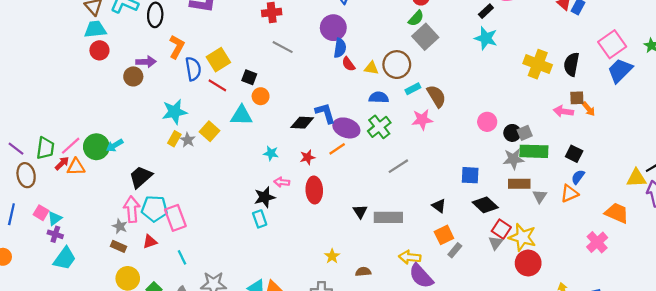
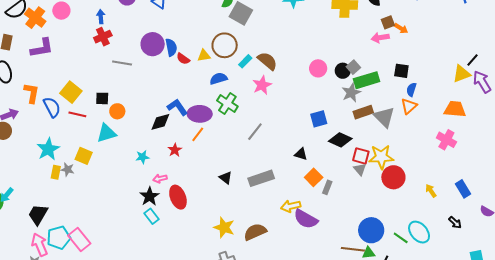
purple circle: (333, 28) -> (153, 44), moved
red ellipse: (314, 190) -> (178, 197), moved
gray triangle: (540, 196) -> (384, 117), size x1.6
black triangle: (360, 211) -> (226, 178), moved
yellow star: (332, 256) -> (224, 227), size x1.5
brown semicircle: (363, 272) -> (255, 232), size x1.6

